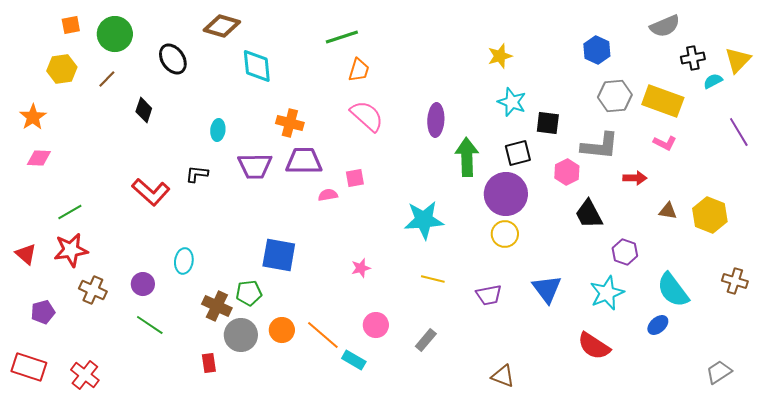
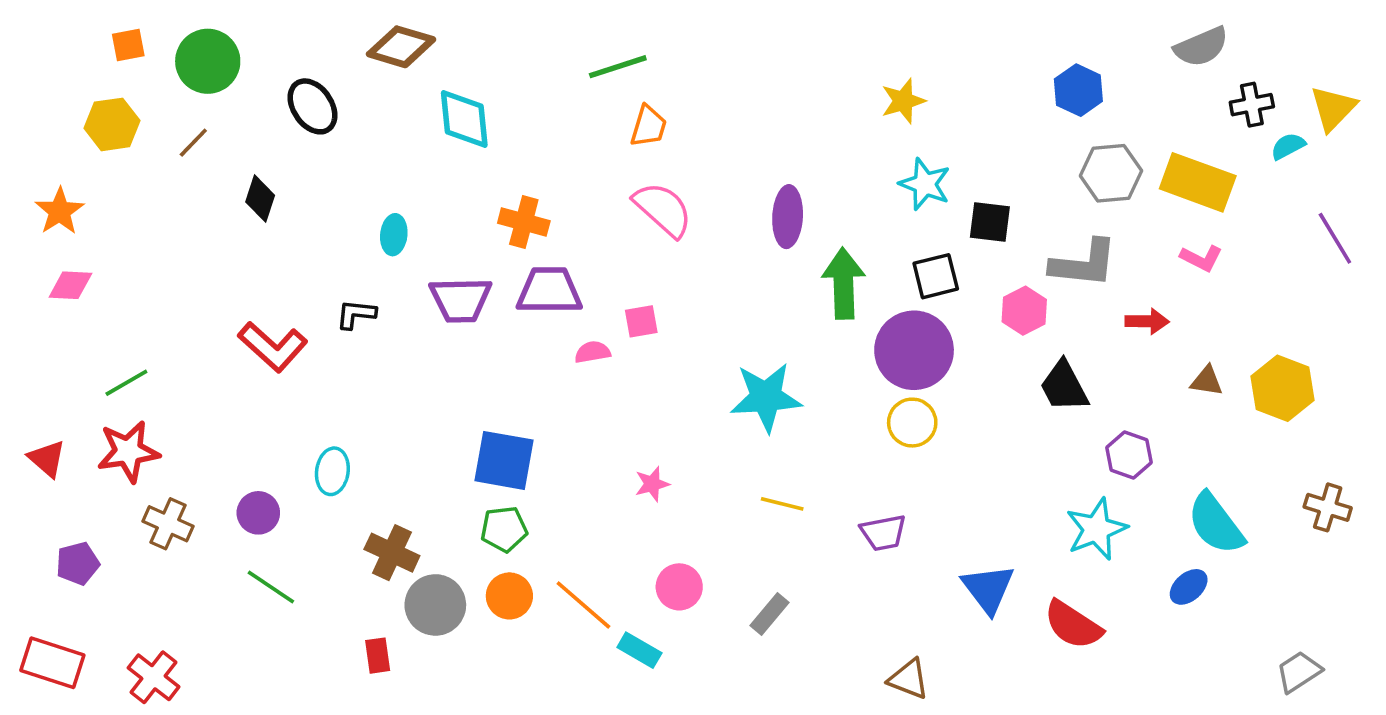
blue triangle: (547, 289) -> (988, 589), moved
green pentagon: (249, 293) -> (504, 529), moved

